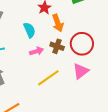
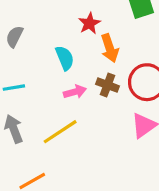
yellow line: (48, 78) -> (60, 132), moved

